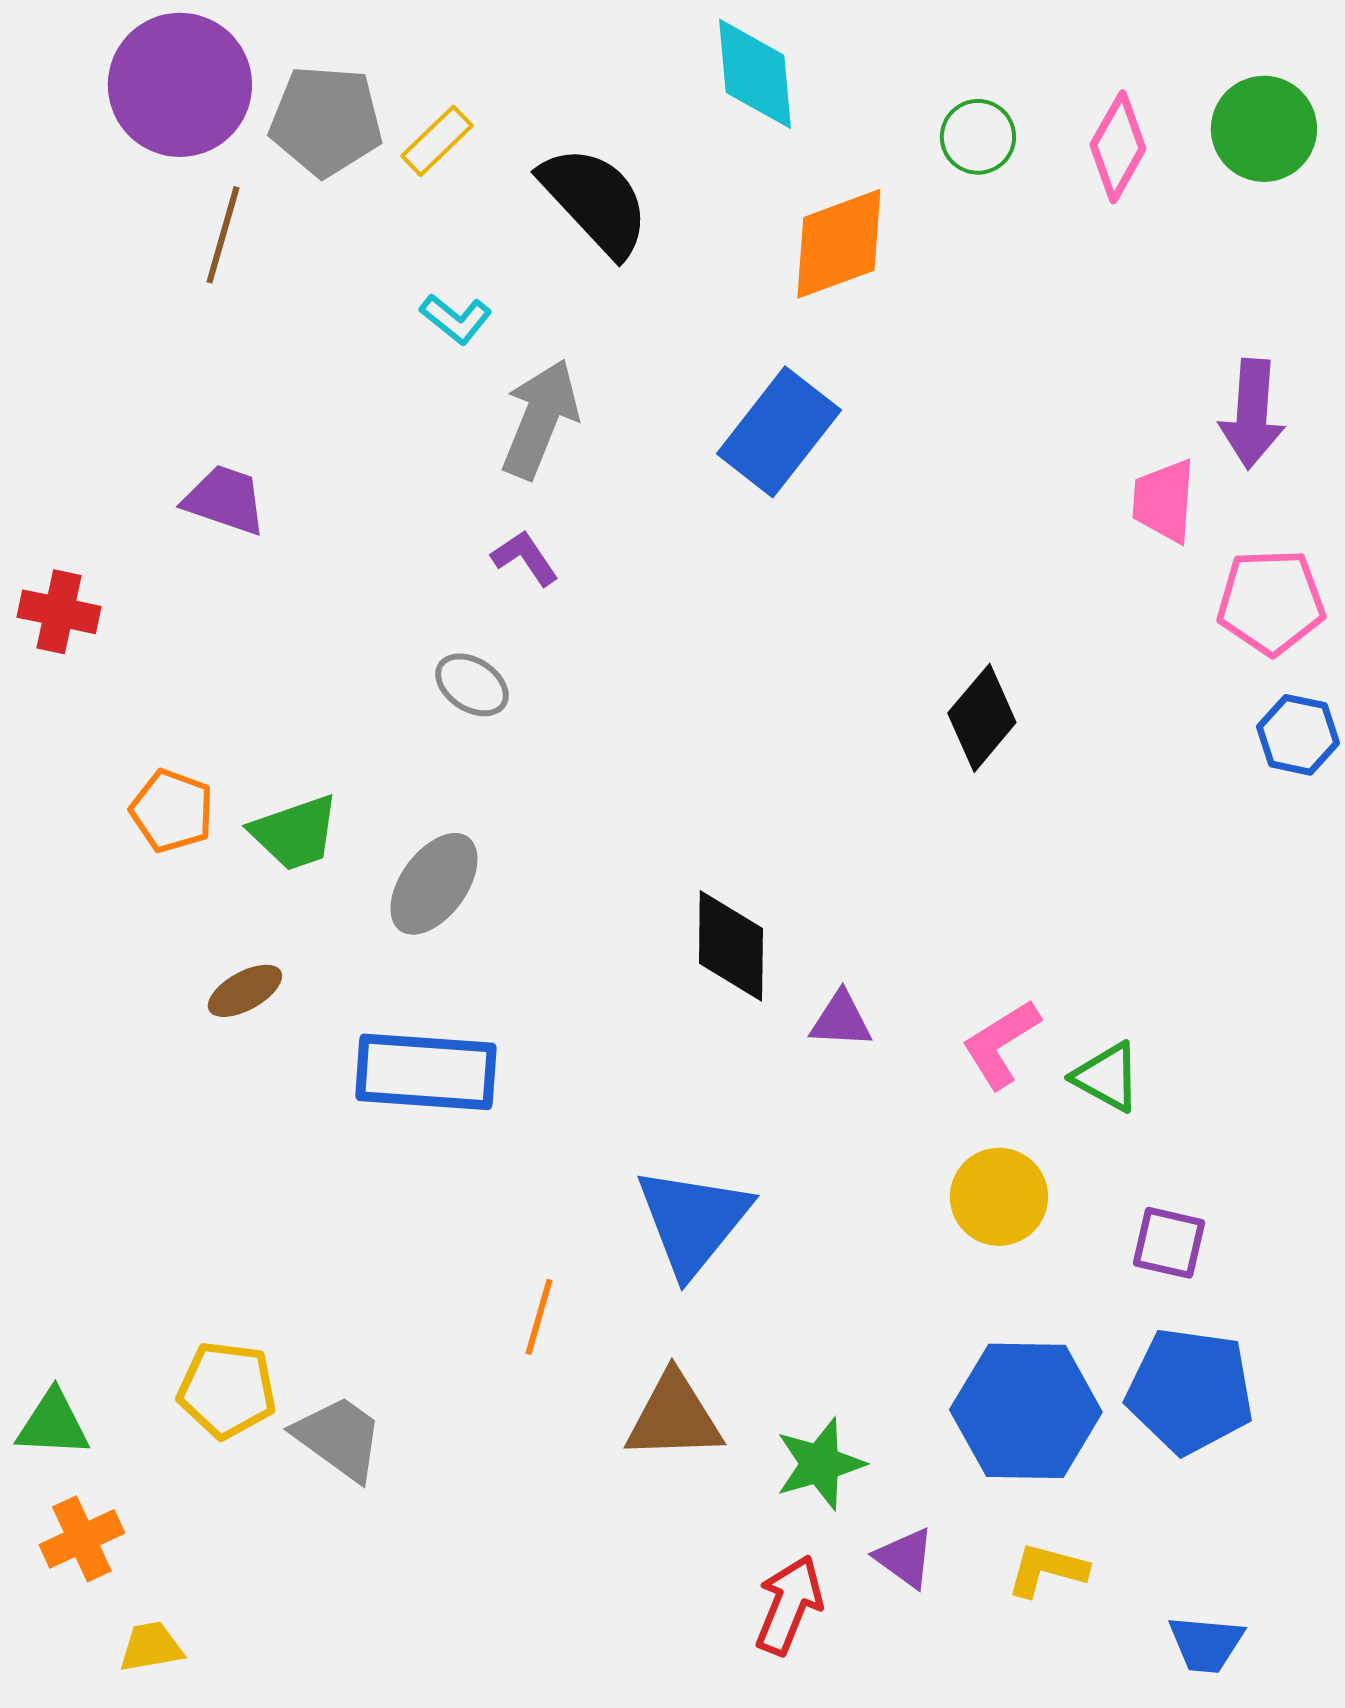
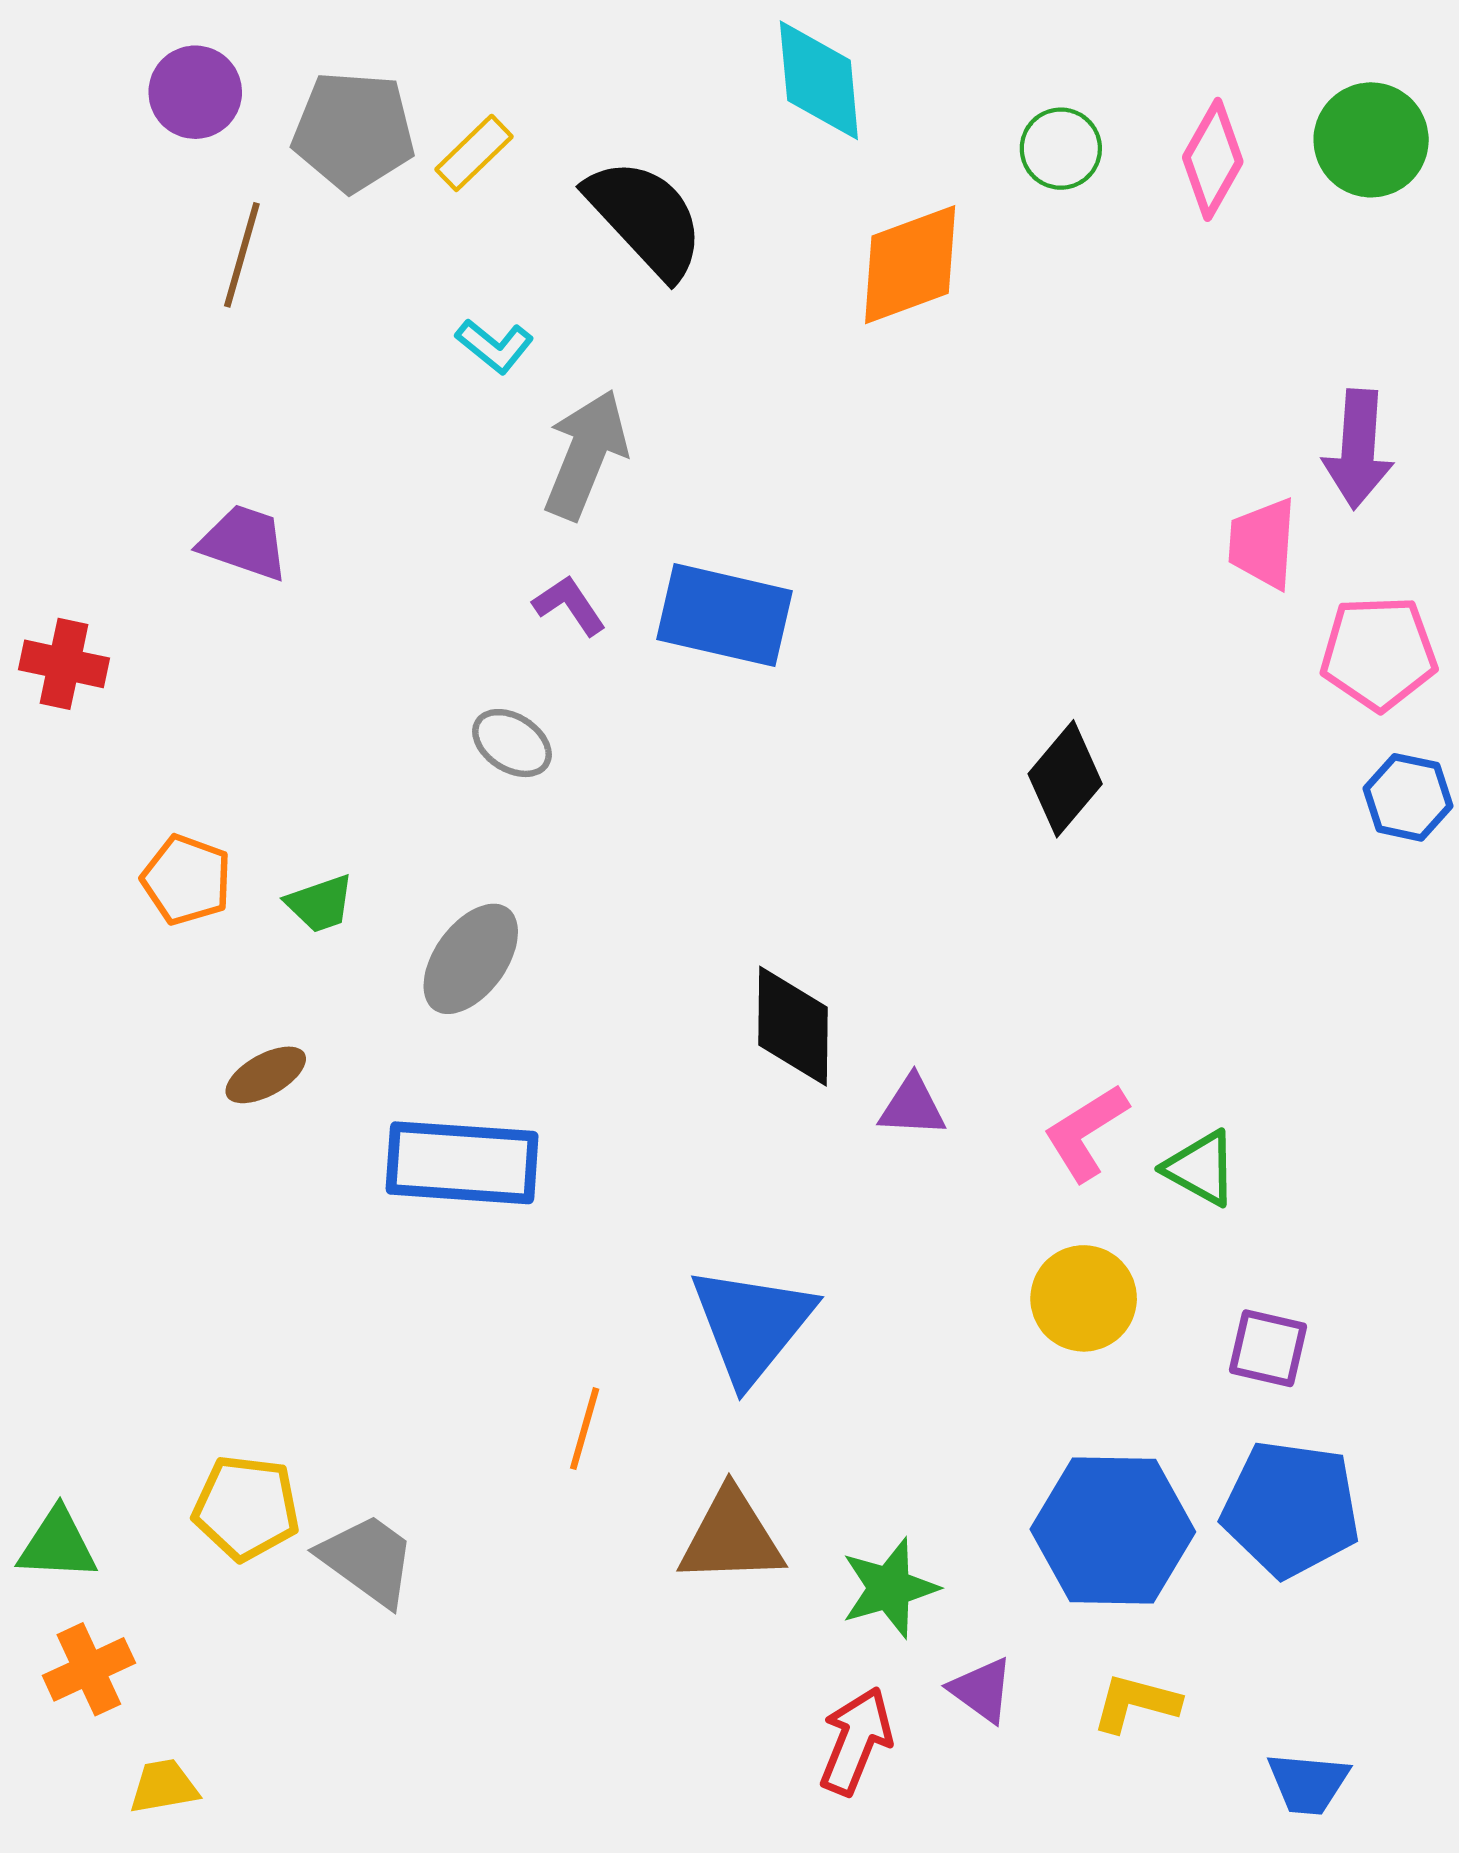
purple circle: (180, 85) -> (195, 92), size x0.6
blue rectangle: (779, 432) -> (725, 615), moved, turned 65
green trapezoid: (295, 833) -> (320, 904), size x0.7

